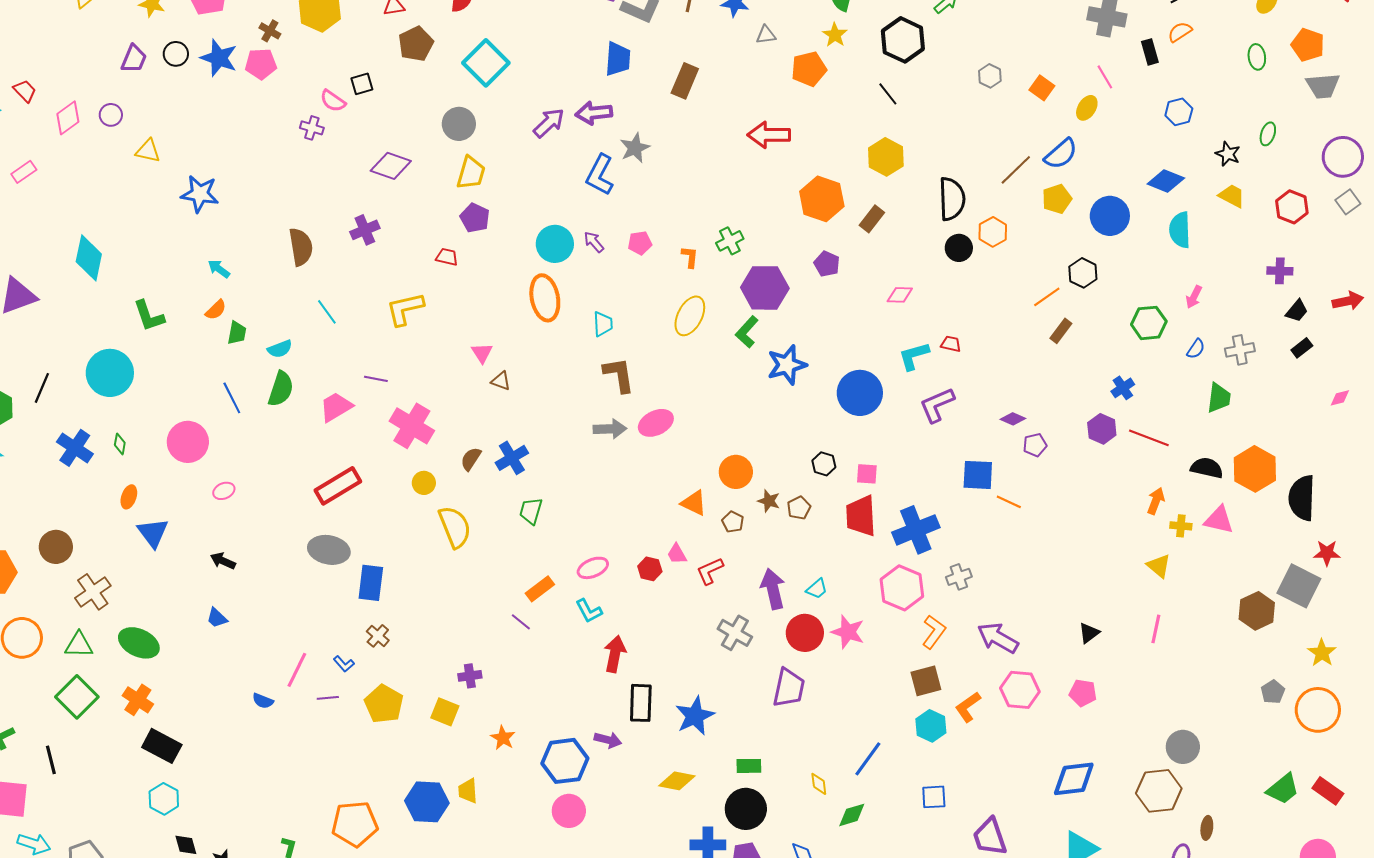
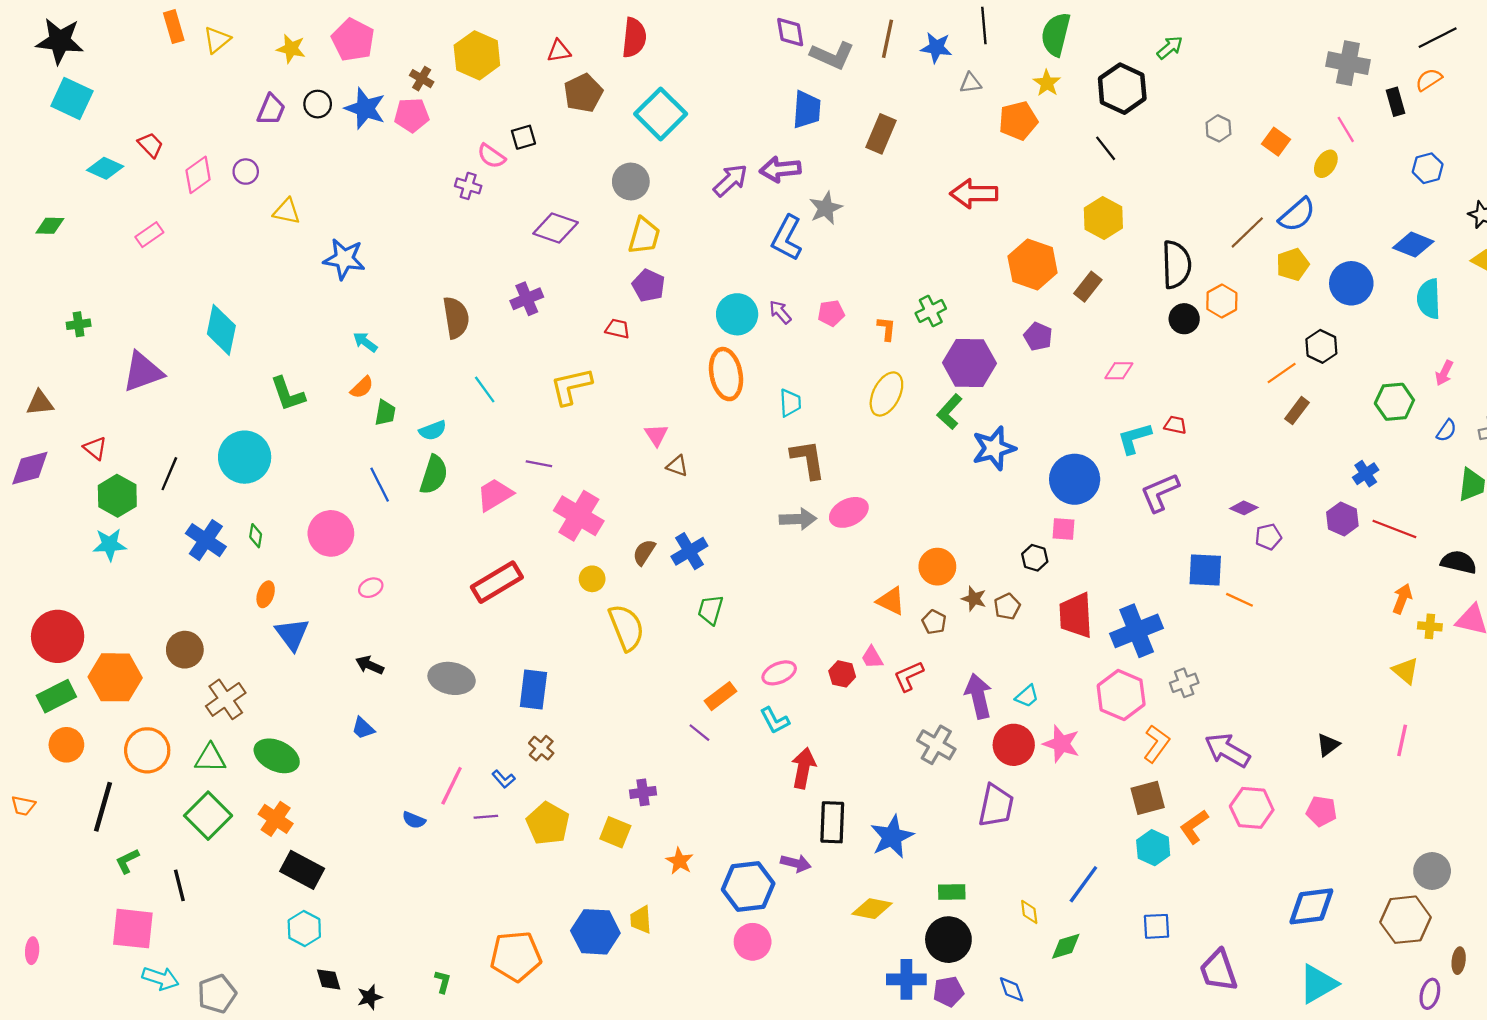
pink square: (867, 474) -> (1064, 529), moved
gray ellipse: (329, 550) -> (452, 678), moved

